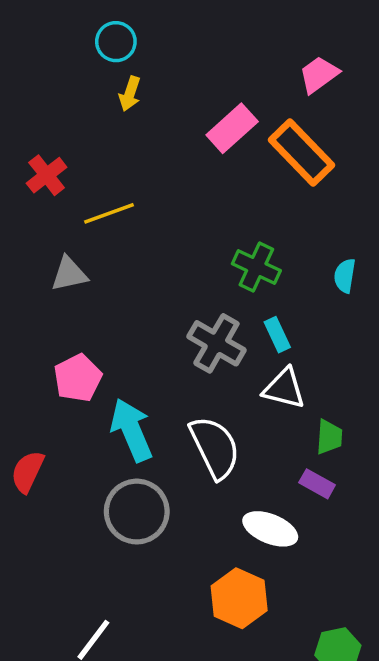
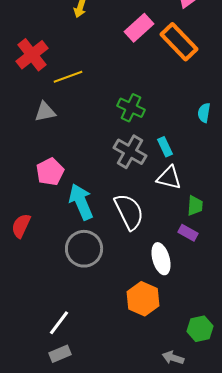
red cross: (47, 175) -> (32, 55), size x1.4
green cross: (256, 267) -> (131, 108), moved
white ellipse: (270, 529) -> (161, 259), turned 52

